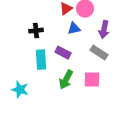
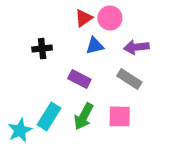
purple arrow: (104, 30) -> (136, 47), turned 72
cyan rectangle: (41, 60) -> (49, 116), moved, turned 36
cyan star: (20, 90) -> (20, 130), turned 30

